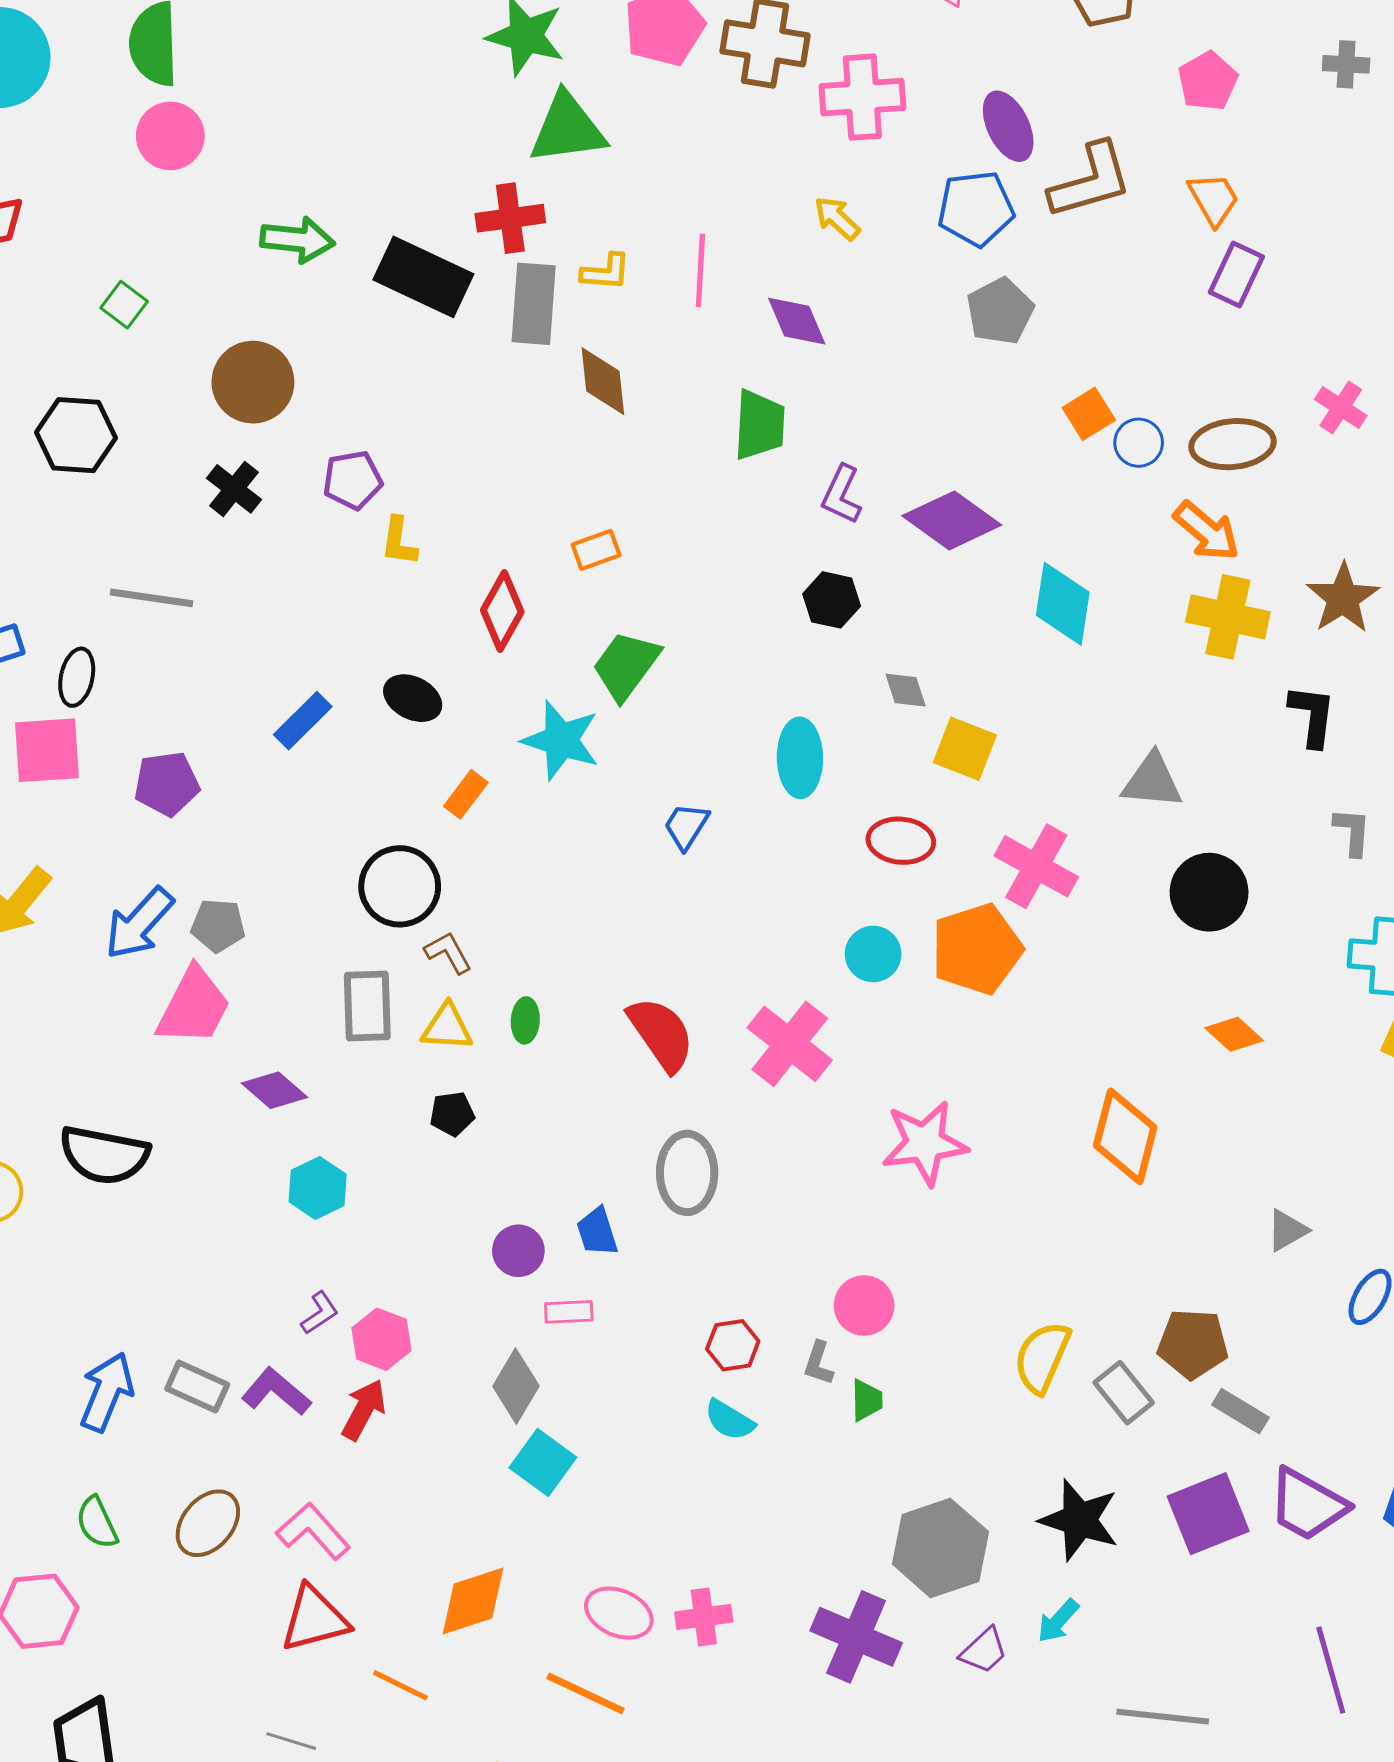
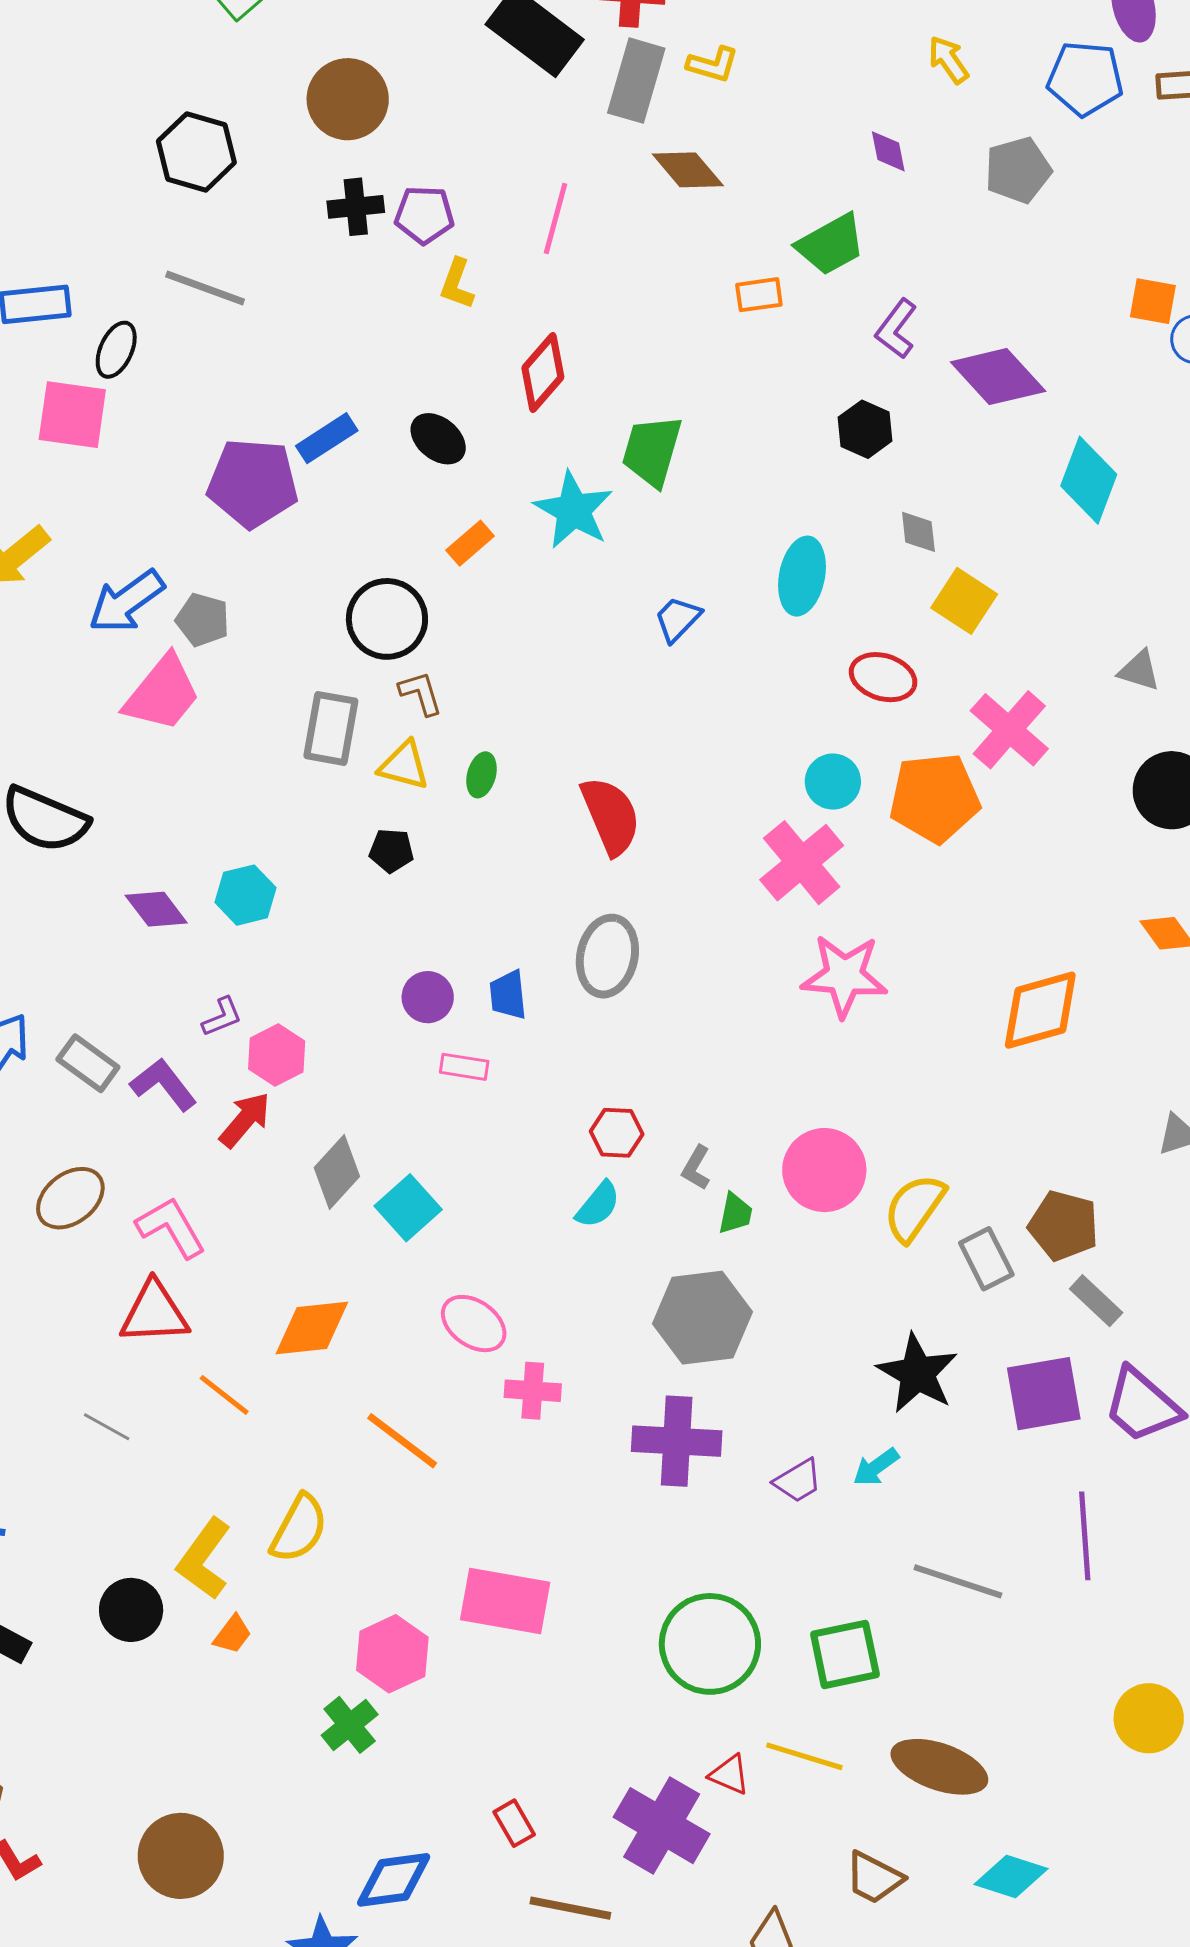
pink line: (700, 270) -> (555, 219), moved
gray pentagon: (1000, 311) -> (1018, 170), moved
purple diamond: (797, 321) -> (888, 151), size x0.7
brown diamond: (603, 381) -> (688, 170), turned -46
orange square: (1089, 414) -> (1153, 301), turned 30
green trapezoid: (759, 425) -> (831, 244), turned 46
black hexagon: (76, 435) -> (196, 152), moved
black cross: (234, 489) -> (356, 207), moved, turned 34
orange rectangle: (596, 550) -> (759, 295), moved
green trapezoid: (626, 665) -> (652, 451), turned -32
gray triangle: (1152, 781) -> (1139, 671), size x0.7
purple pentagon: (167, 784) -> (253, 483), moved, size x1.4
pink cross: (790, 1044) -> (802, 863), moved
purple diamond: (274, 1090) -> (156, 909), moved
orange diamond: (1125, 1136) -> (1040, 1010), turned 48
pink circle: (864, 1306) -> (824, 1170), moved, size x1.4
gray diamond: (516, 1386) -> (337, 1172), moved
cyan semicircle: (729, 1420) -> (598, 1205), turned -94
gray hexagon: (940, 1548) -> (702, 1318), moved
pink ellipse: (619, 1613) -> (474, 1324), moved
purple cross: (856, 1637) -> (677, 1441), turned -32
purple line: (1331, 1670) -> (1085, 1536), moved

